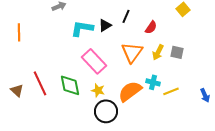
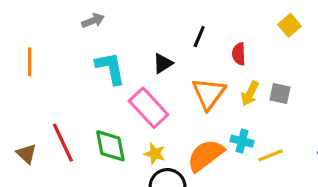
black triangle: (105, 25) -> (163, 63), moved
red semicircle: (151, 27) -> (239, 54), turned 144
cyan L-shape: (82, 28) -> (110, 68), moved, turned 70

